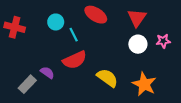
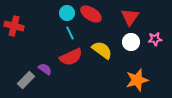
cyan circle: (56, 22) -> (67, 13), moved
yellow semicircle: (107, 78) -> (102, 50), moved
orange star: (144, 84) -> (137, 80), turned 30

